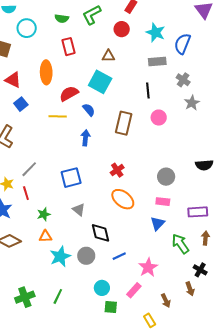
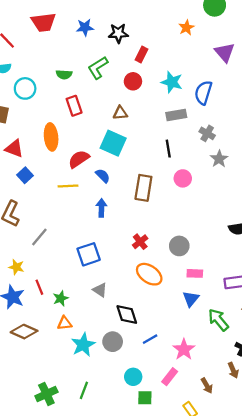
gray line: (29, 169) -> (39, 237), moved
gray circle: (166, 177) -> (179, 246), moved
red line: (26, 193) -> (39, 287), moved

